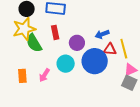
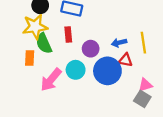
yellow line: (124, 49) -> (143, 43), moved
pink arrow: (44, 75) -> (51, 80), size x1.6
orange rectangle: (22, 76) -> (30, 58), moved

